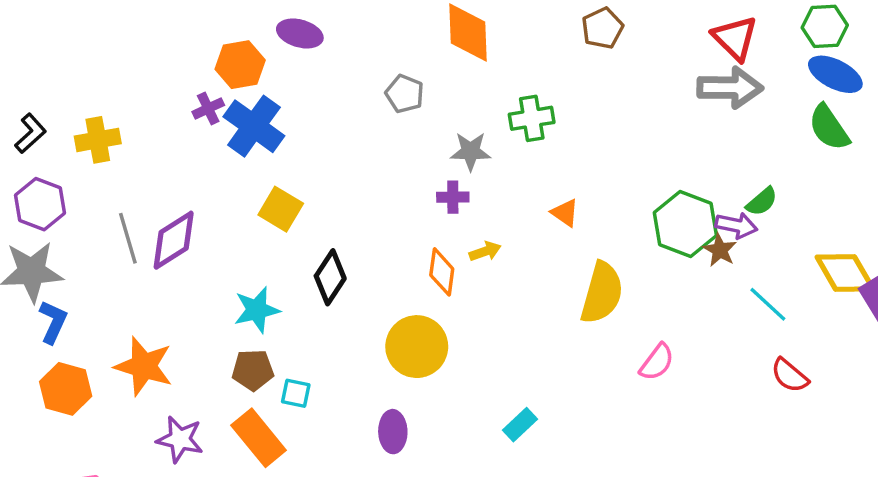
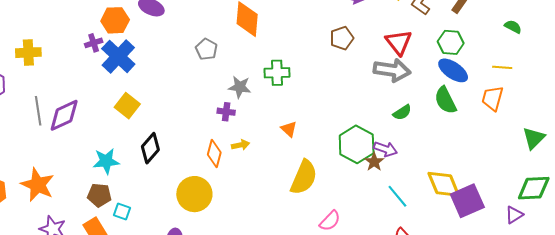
brown pentagon: (602, 28) -> (342, 38), moved
green semicircle: (762, 202) -> (402, 112), moved

